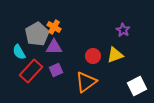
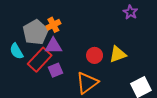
orange cross: (54, 27) -> (53, 25), turned 32
purple star: (123, 30) -> (130, 12), moved
red rectangle: (31, 71) -> (40, 60), moved

